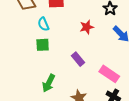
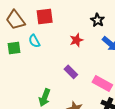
green square: (43, 45) -> (14, 48), moved

